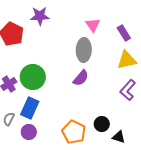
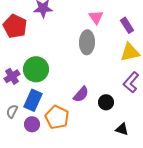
purple semicircle: (81, 78) -> (81, 94), moved
black circle: (102, 124) -> (106, 102), moved
orange pentagon: (74, 132) -> (57, 117), moved

